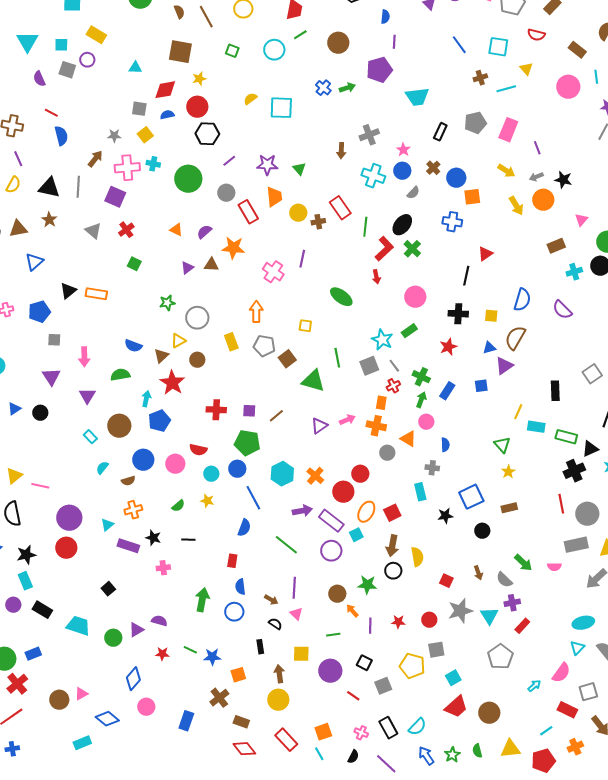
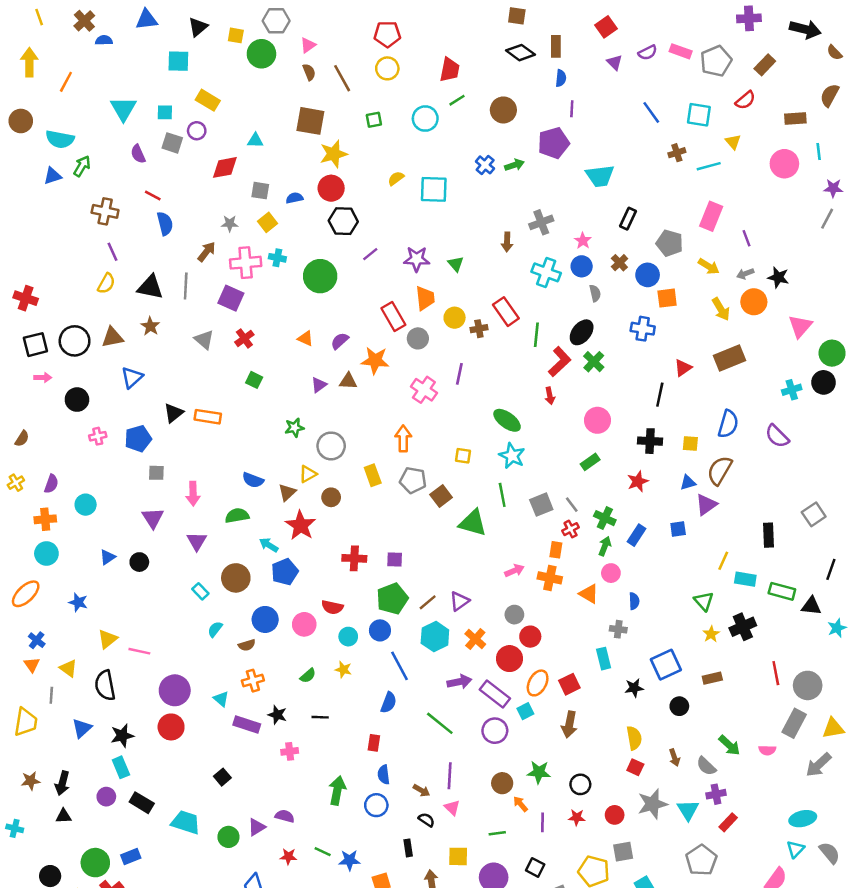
red semicircle: (536, 35) -> (745, 100), turned -54
brown rectangle: (577, 50) -> (795, 119), turned -42
green square: (232, 51) -> (374, 120), turned -32
yellow star: (199, 79) -> (334, 154), size x1.6
red diamond: (165, 90) -> (225, 167), moved
gray pentagon: (475, 123) -> (670, 243), moved, turned 30
gray circle: (226, 193) -> (418, 338), moved
gray semicircle: (413, 193) -> (595, 293), turned -56
pink triangle: (581, 220) -> (800, 326), size x1.5
brown rectangle: (556, 246) -> (729, 358), moved, size x1.4
cyan star: (382, 340) -> (512, 456), moved
cyan arrow: (146, 399) -> (269, 545), turned -70
brown line: (276, 416) -> (428, 602), moved
purple triangle: (319, 426) -> (459, 601), moved
green pentagon: (247, 443) -> (392, 599), turned -30
black triangle: (590, 449) -> (811, 606), turned 30
gray circle: (387, 453) -> (514, 615), moved
black cross: (574, 471) -> (743, 627), moved
cyan triangle: (107, 525) -> (221, 699), turned -40
gray rectangle: (576, 545) -> (794, 723), turned -50
yellow semicircle: (417, 557) -> (634, 738), moved
black circle: (393, 571) -> (580, 784), moved

